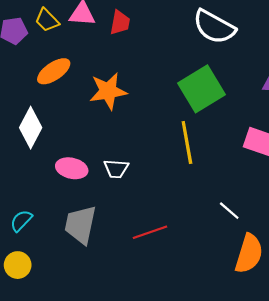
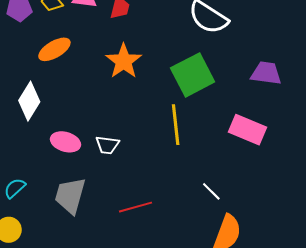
orange star: (108, 91) -> (124, 61), moved, turned -30

